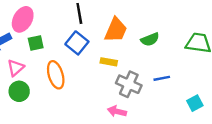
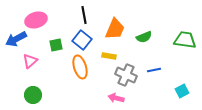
pink ellipse: (23, 19) -> (36, 20), turned 45
green square: (36, 43) -> (56, 45), moved
orange ellipse: (56, 75) -> (80, 67), moved
green circle: (19, 91) -> (33, 95), moved

